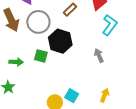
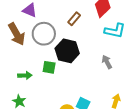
cyan L-shape: (110, 25) -> (115, 31), turned 70

